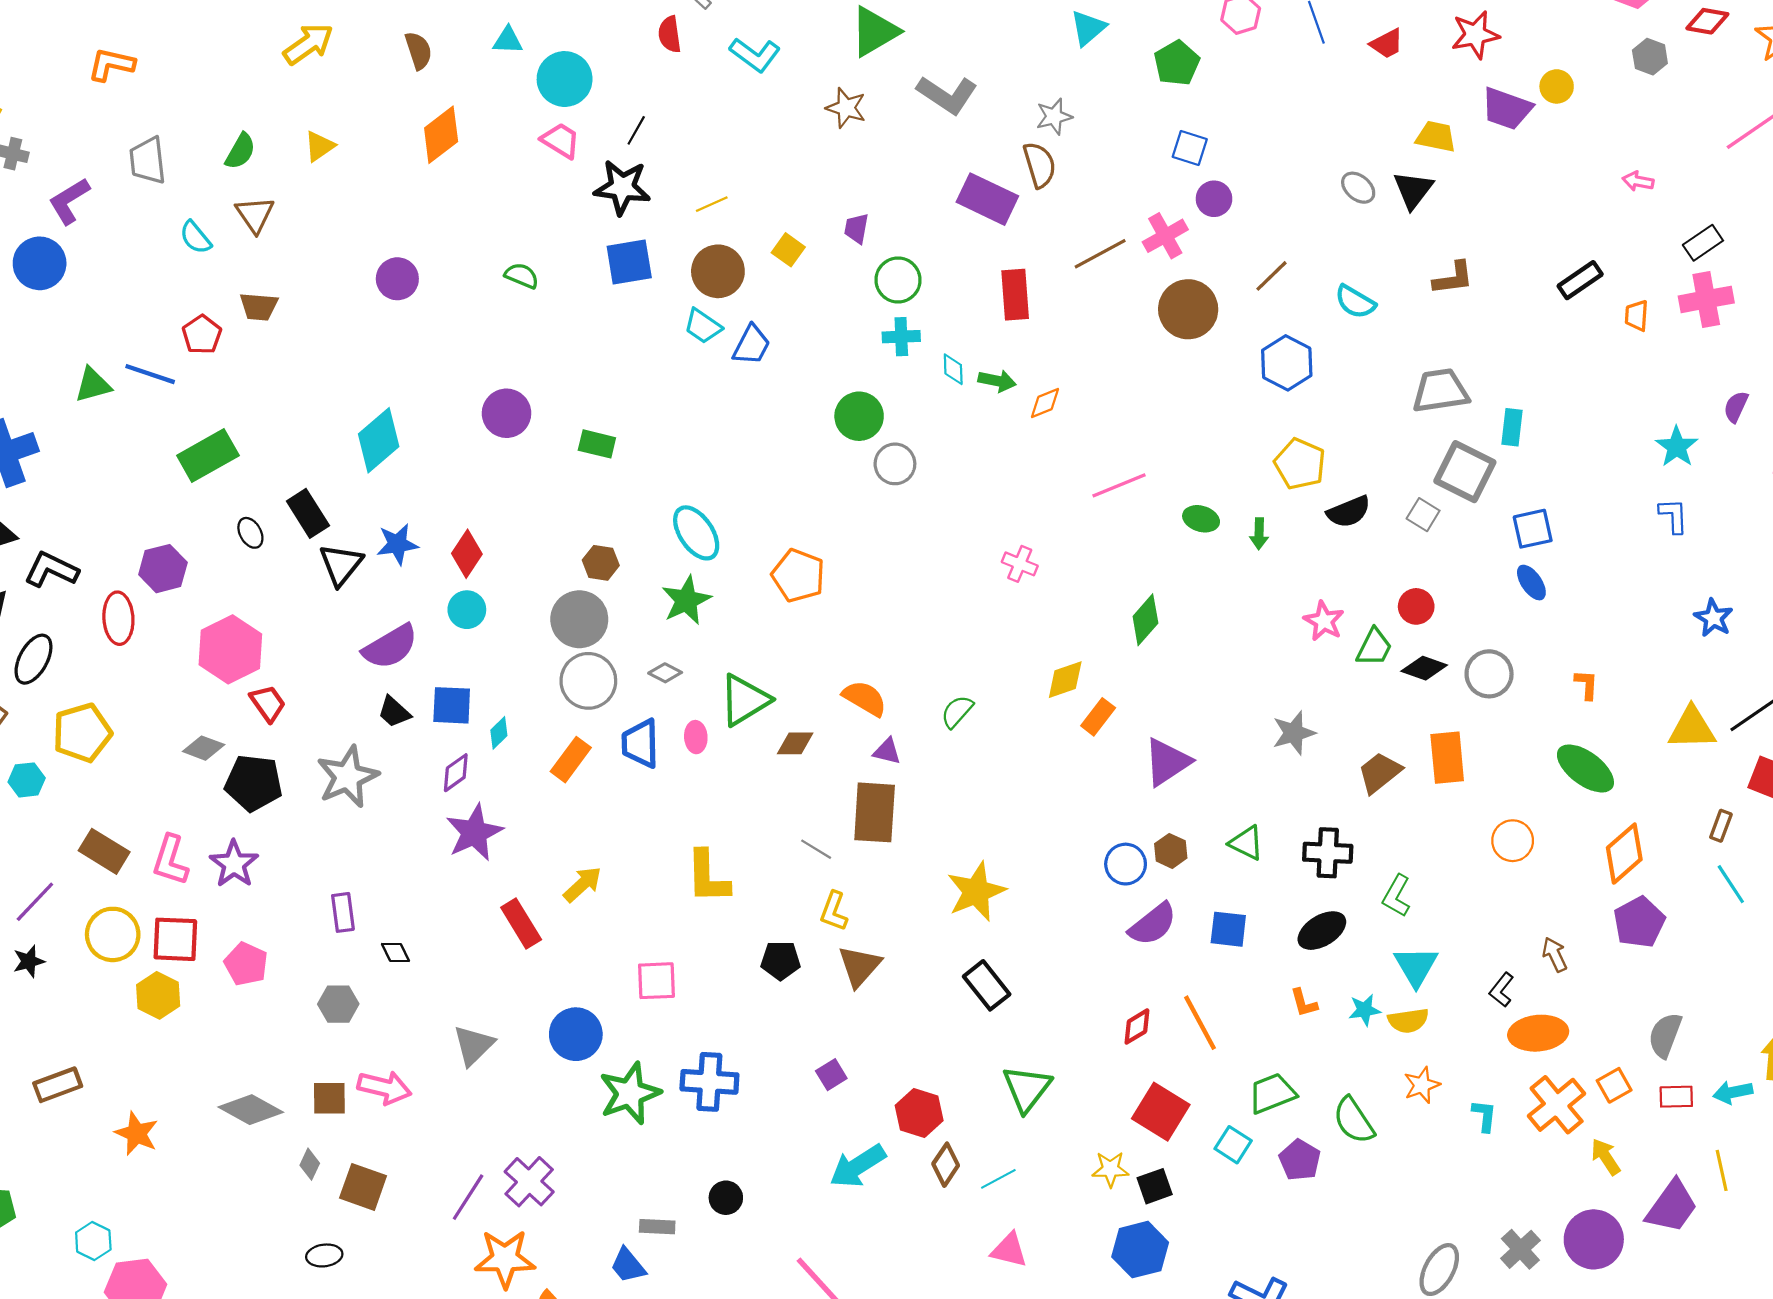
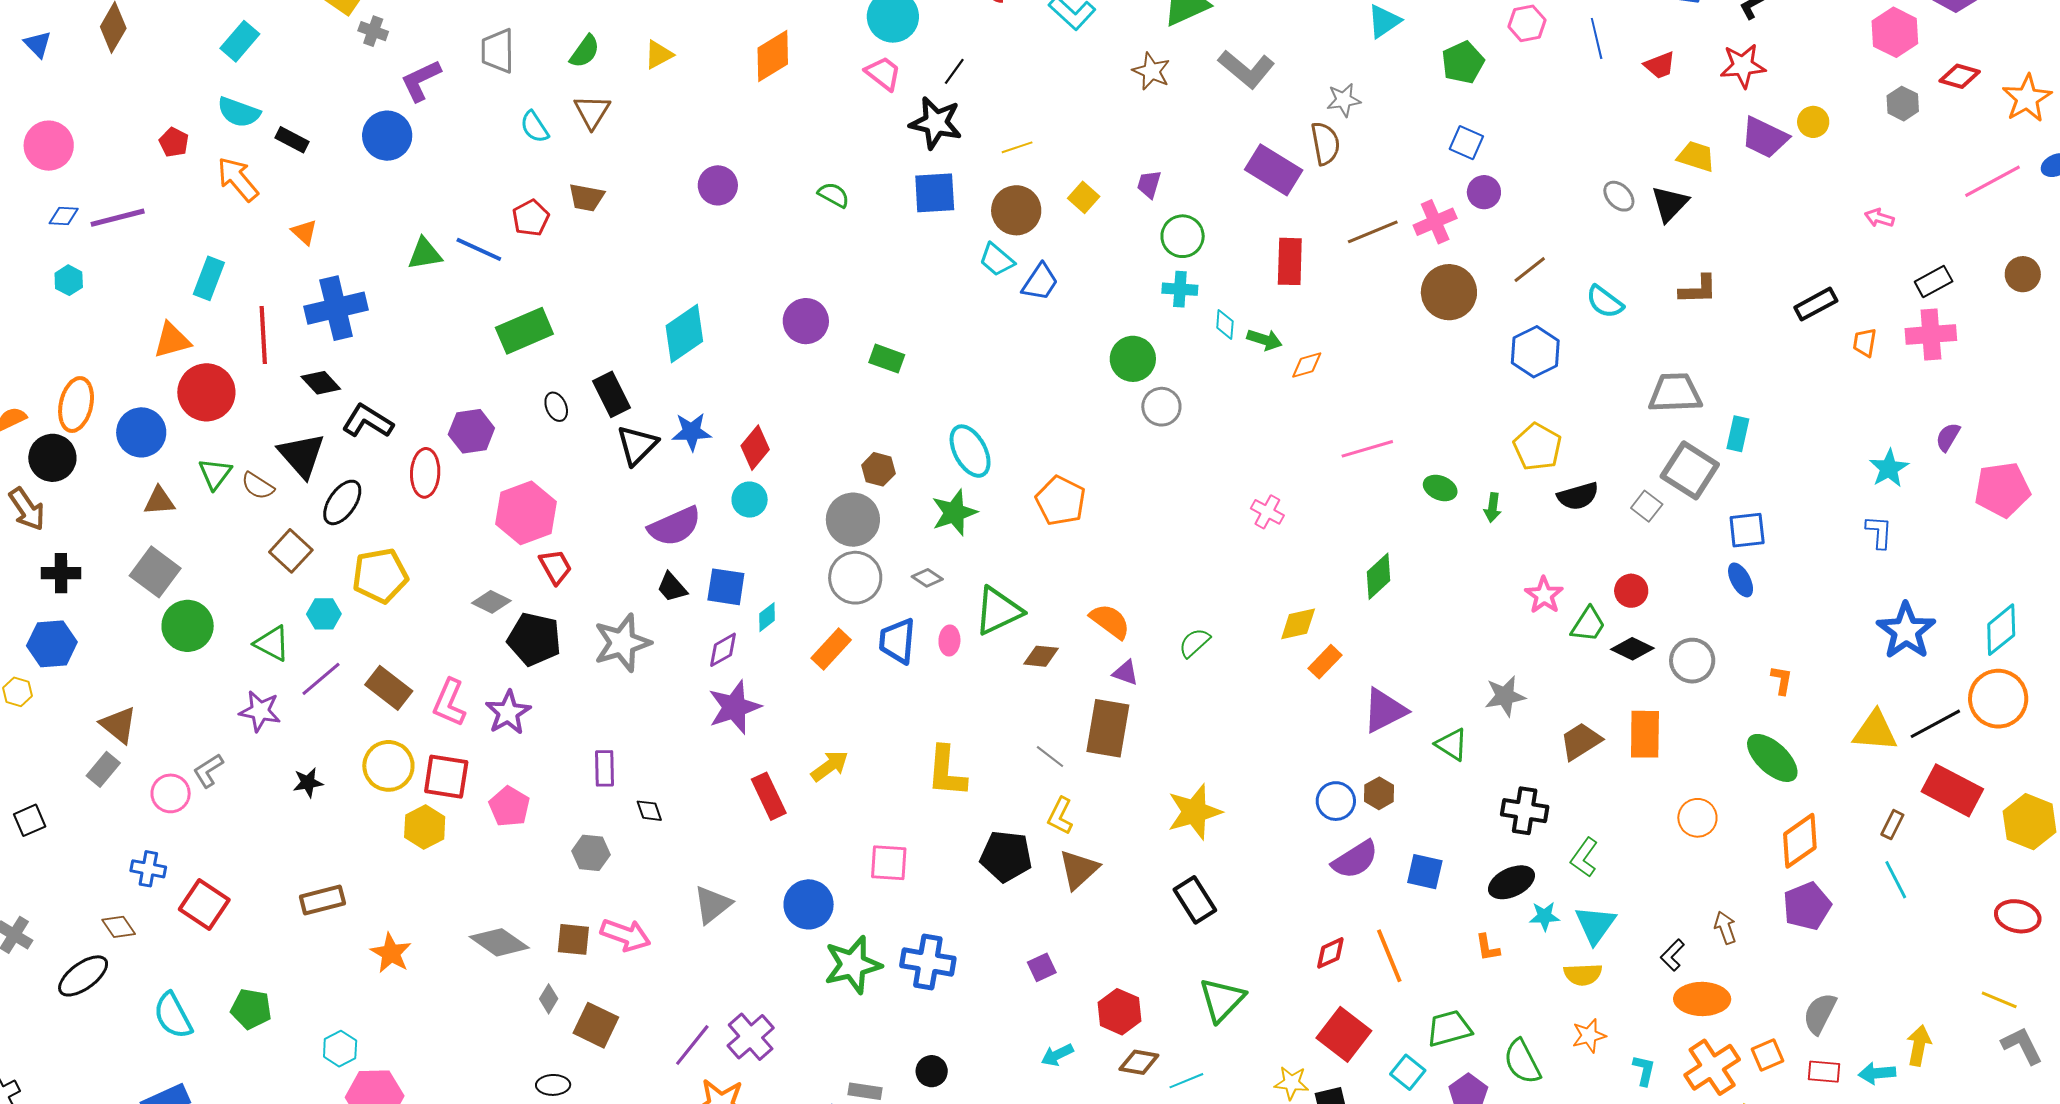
blue star: (1714, 618) -> (1906, 631), size x1.6
green triangle: (1246, 843) -> (1452, 744), moved
purple line: (35, 902) -> (321, 679), moved
black pentagon: (781, 960) -> (1006, 856), size x1.4
cyan star: (1365, 1010) -> (1544, 916), moved
brown diamond: (946, 1165) -> (1139, 1062), turned 60
cyan arrow: (858, 1166) -> (1057, 1055), size x0.6

